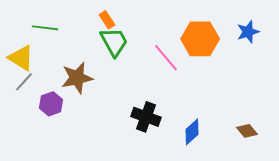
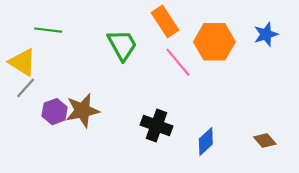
orange rectangle: (107, 20) -> (165, 21), moved, size x1.6
brown star: (77, 78) -> (82, 110), moved

